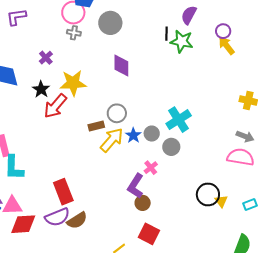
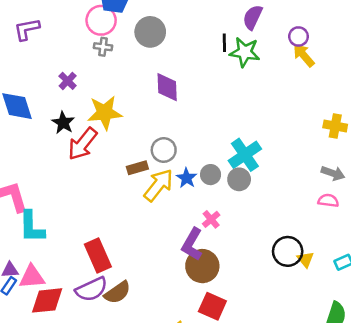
gray circle: (171, 147) -> (239, 179), moved
pink semicircle: (241, 157) -> (328, 201), size x0.6
brown circle: (143, 203) -> (202, 266), size x1.6

